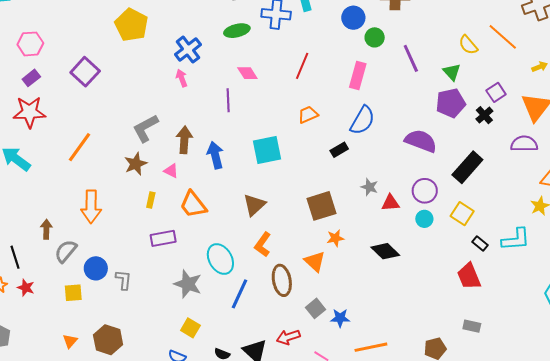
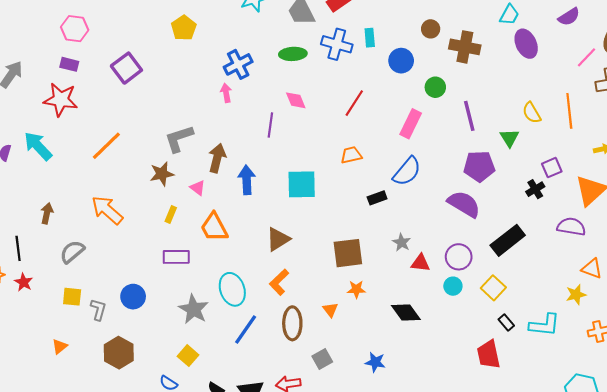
blue circle: (353, 18) -> (401, 61), moved
yellow pentagon: (131, 25) -> (184, 28), size x0.7
orange line: (503, 37) -> (569, 111), turned 32
purple rectangle: (31, 78) -> (69, 64), turned 42
purple pentagon: (451, 103) -> (479, 166), moved
orange arrow: (91, 207) -> (107, 210), turned 120
brown arrow: (46, 229) -> (47, 213), moved
orange triangle: (315, 261) -> (330, 310), size x0.7
blue circle: (96, 268) -> (133, 297), moved
gray L-shape: (123, 280) -> (98, 309), moved
blue star: (340, 318) -> (375, 362), moved
brown hexagon: (108, 340) -> (119, 353), moved

